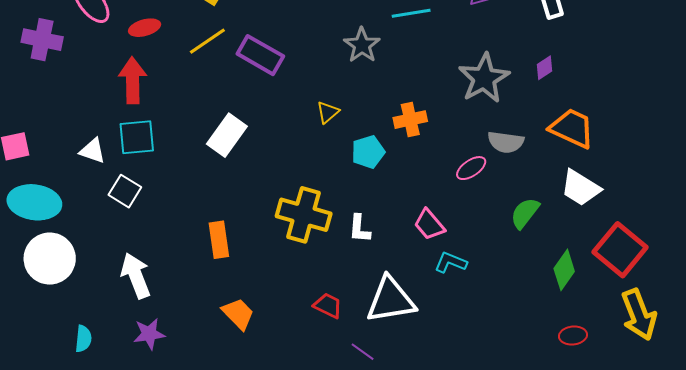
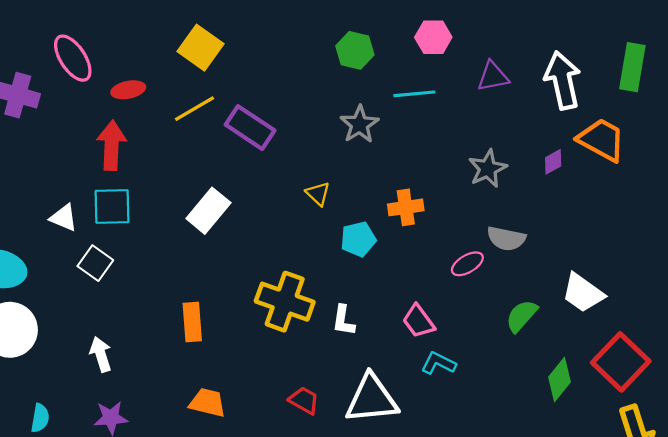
gray star: (484, 78) -> (488, 169), size x0.7
yellow triangle: (328, 112) -> (318, 194), turned -40
orange trapezoid: (572, 128) -> (602, 140), moved
white arrow: (136, 276) -> (101, 354), size x0.7
orange trapezoid: (238, 314) -> (207, 403), turned -36

